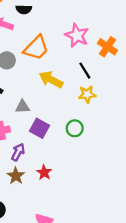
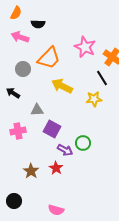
black line: (85, 71) -> (102, 78), moved
green circle: (75, 128) -> (83, 143), moved
purple arrow: (18, 152) -> (65, 150), moved, turned 91

